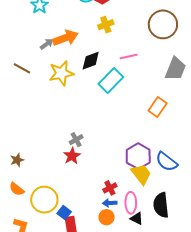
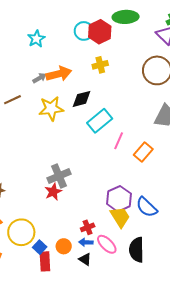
pink line: (129, 56) -> (119, 141), moved, turned -60
brown line: (22, 68) -> (13, 100), turned -60
gray cross: (76, 140) -> (59, 176), size x1.6
pink ellipse: (131, 203) -> (107, 244), turned -50
orange circle: (107, 217) -> (64, 246), moved
black triangle: (137, 219) -> (85, 259), moved

